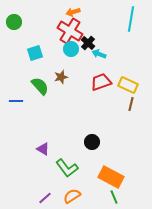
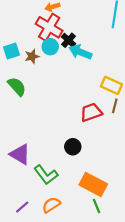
cyan arrow: (99, 54) -> (80, 52), size x1.5
brown star: (61, 77) -> (32, 56), moved
red trapezoid: (101, 82) -> (91, 112), moved
purple triangle: (43, 149) -> (20, 154), size x1.5

